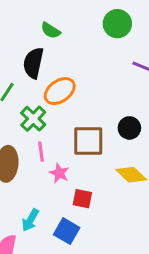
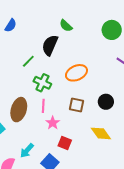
orange ellipse: (60, 91) -> (76, 73), moved
green cross: (33, 119) -> (42, 83), turned -30
brown square: (88, 141) -> (76, 105), size x0.7

